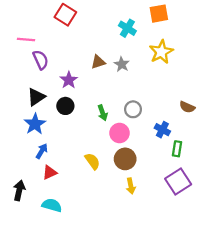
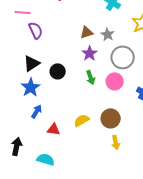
purple star: (69, 80) -> (90, 53), moved
gray circle: (133, 109) -> (123, 57), moved, size x1.5
pink circle: (119, 133) -> (115, 81), moved
yellow semicircle: (92, 161) -> (82, 120), turned -84
red triangle: (50, 172) -> (54, 129), moved, turned 32

